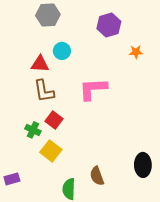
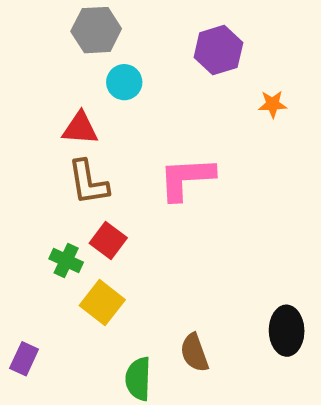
cyan circle: (62, 51) -> (124, 82), moved
purple rectangle: (12, 179) -> (24, 359), turned -49

